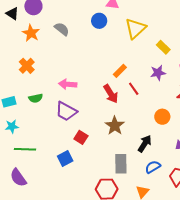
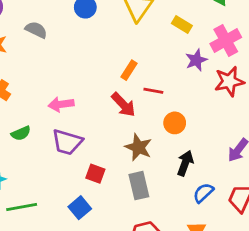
purple star: (158, 73) -> (196, 60), moved
red line: (134, 89) -> (153, 91), turned -32
orange circle: (162, 117) -> (175, 123), moved
gray rectangle: (121, 164) -> (139, 186), moved

